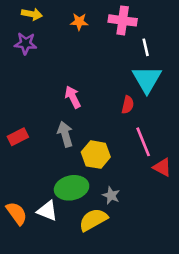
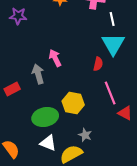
gray arrow: (65, 134) -> (38, 74), moved
green ellipse: (72, 188) -> (45, 117), moved
white triangle: (47, 211) -> (48, 143), moved

